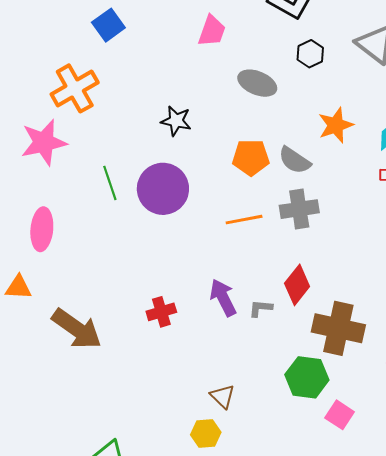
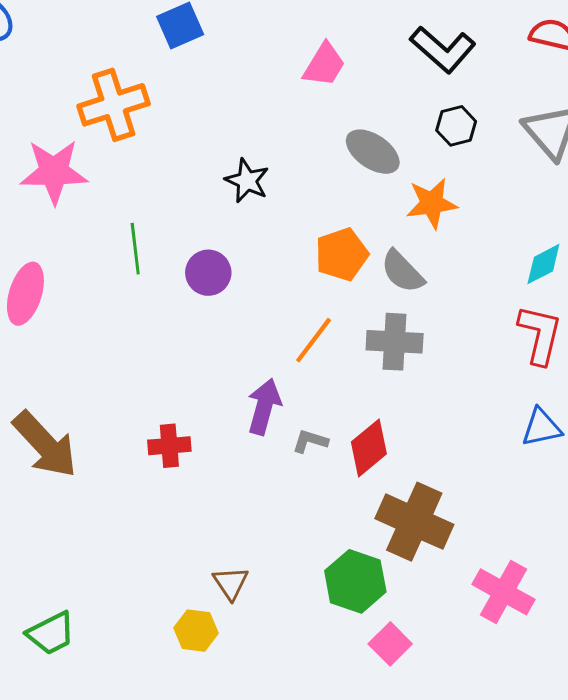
orange star: (336, 125) -> (432, 203), moved
orange pentagon: (251, 157) -> (342, 254), turned -30
purple circle: (163, 189) -> (208, 273), size x0.6
orange line: (244, 220) -> (314, 340), turned -54
purple arrow: (223, 298) -> (264, 407), moved, turned 30
gray L-shape: (261, 308) -> (310, 441), moved

